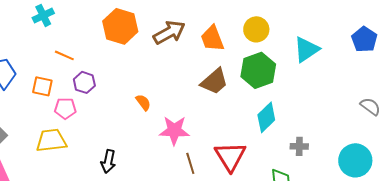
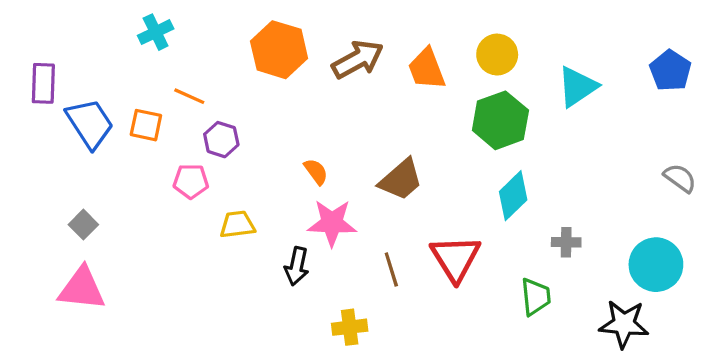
brown trapezoid: (214, 81) -> (401, 180), moved
orange square: (42, 86) -> (146, 125), moved
pink star: (174, 130) -> (332, 223), moved
yellow trapezoid: (51, 140) -> (237, 225), moved, size x0.7
black arrow: (108, 161) -> (297, 266), moved

